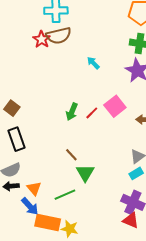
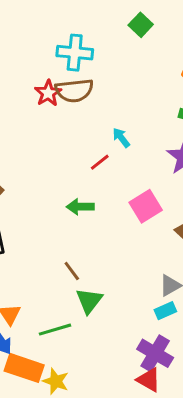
green arrow: (72, 112) -> (80, 207), turned 60
red line: (92, 113) -> (100, 162), moved

